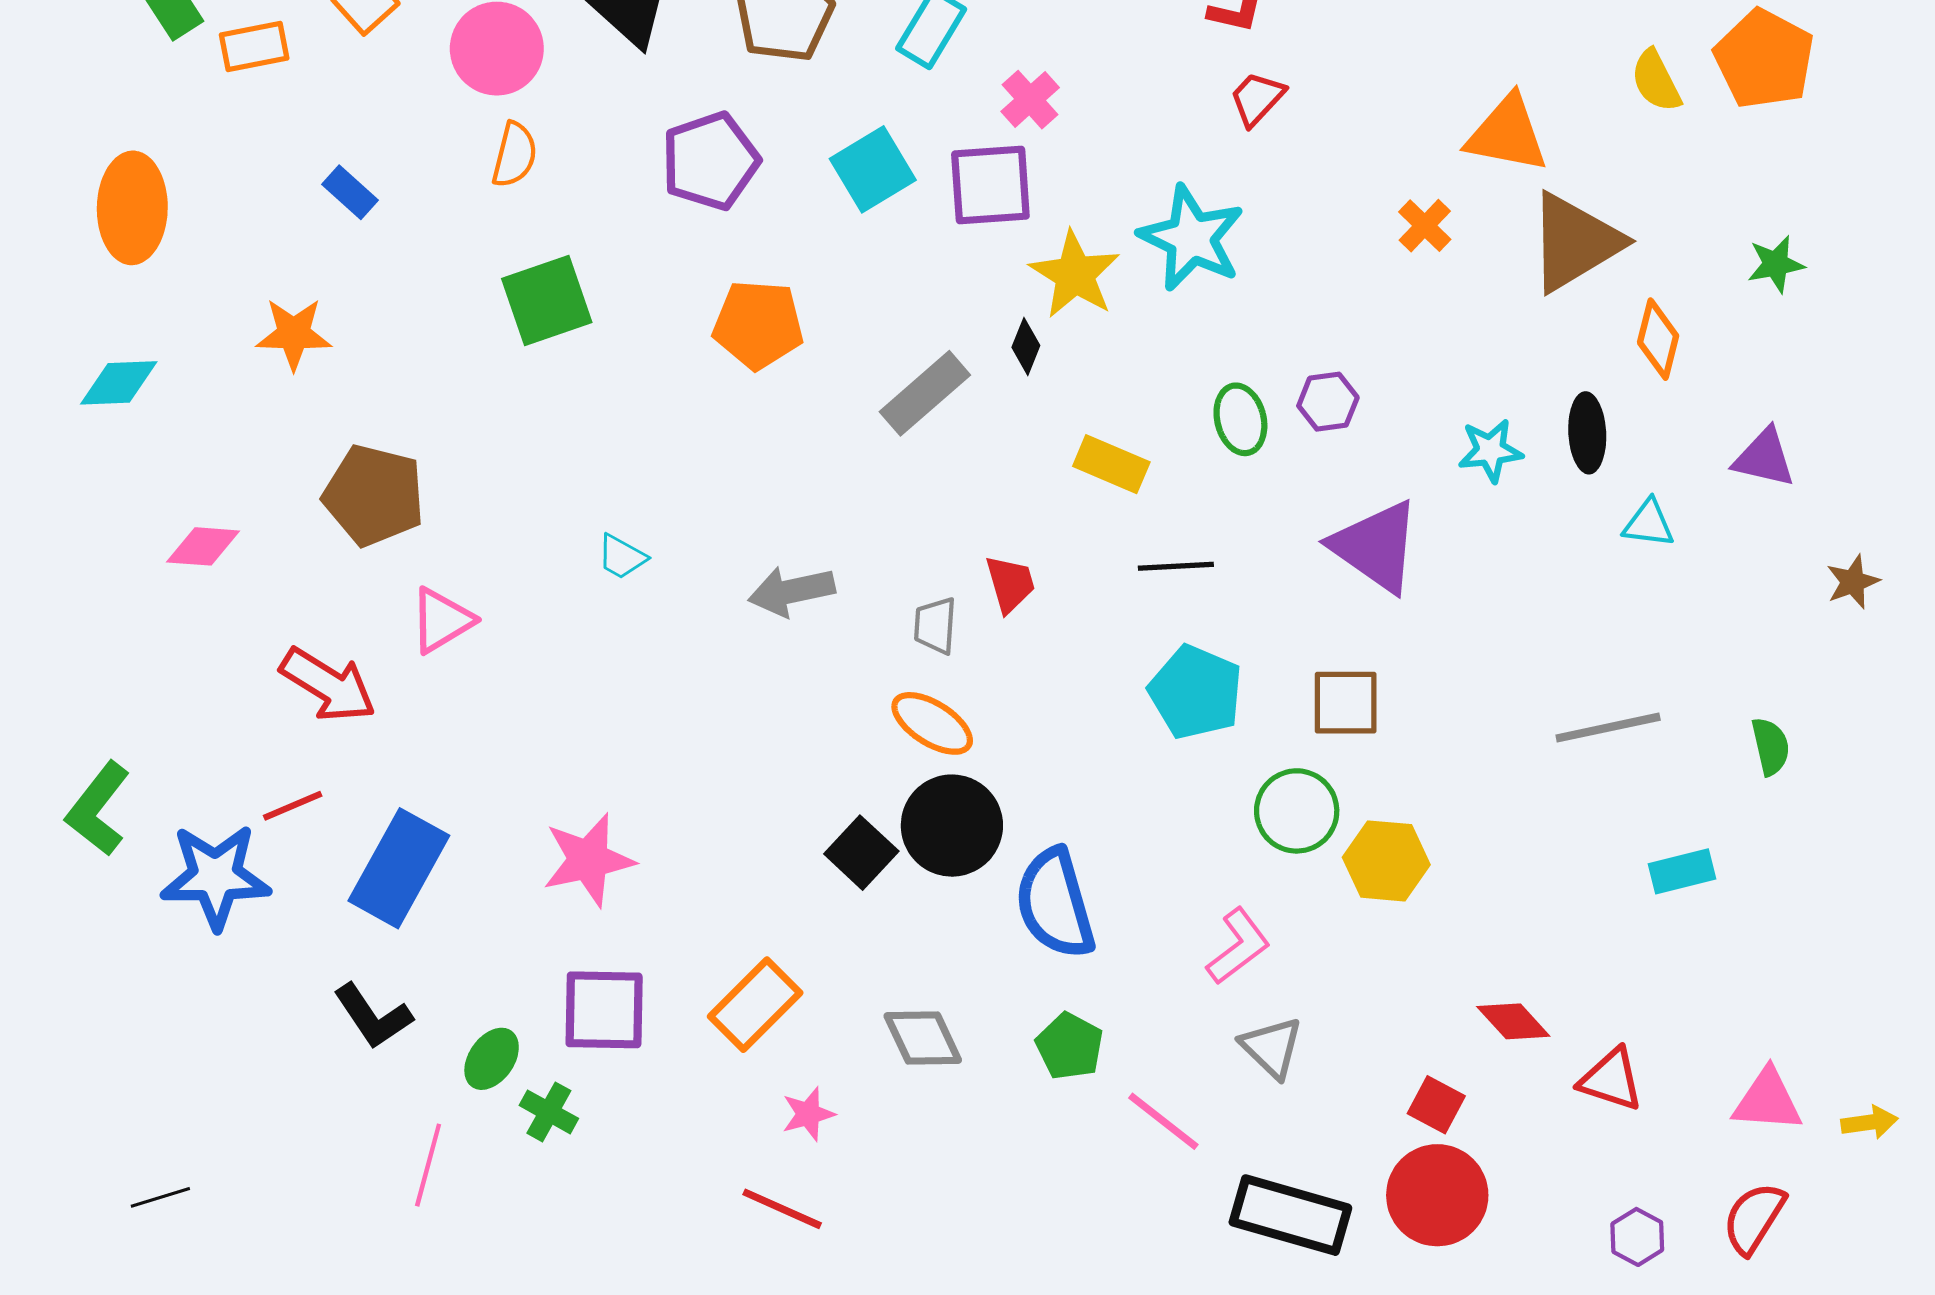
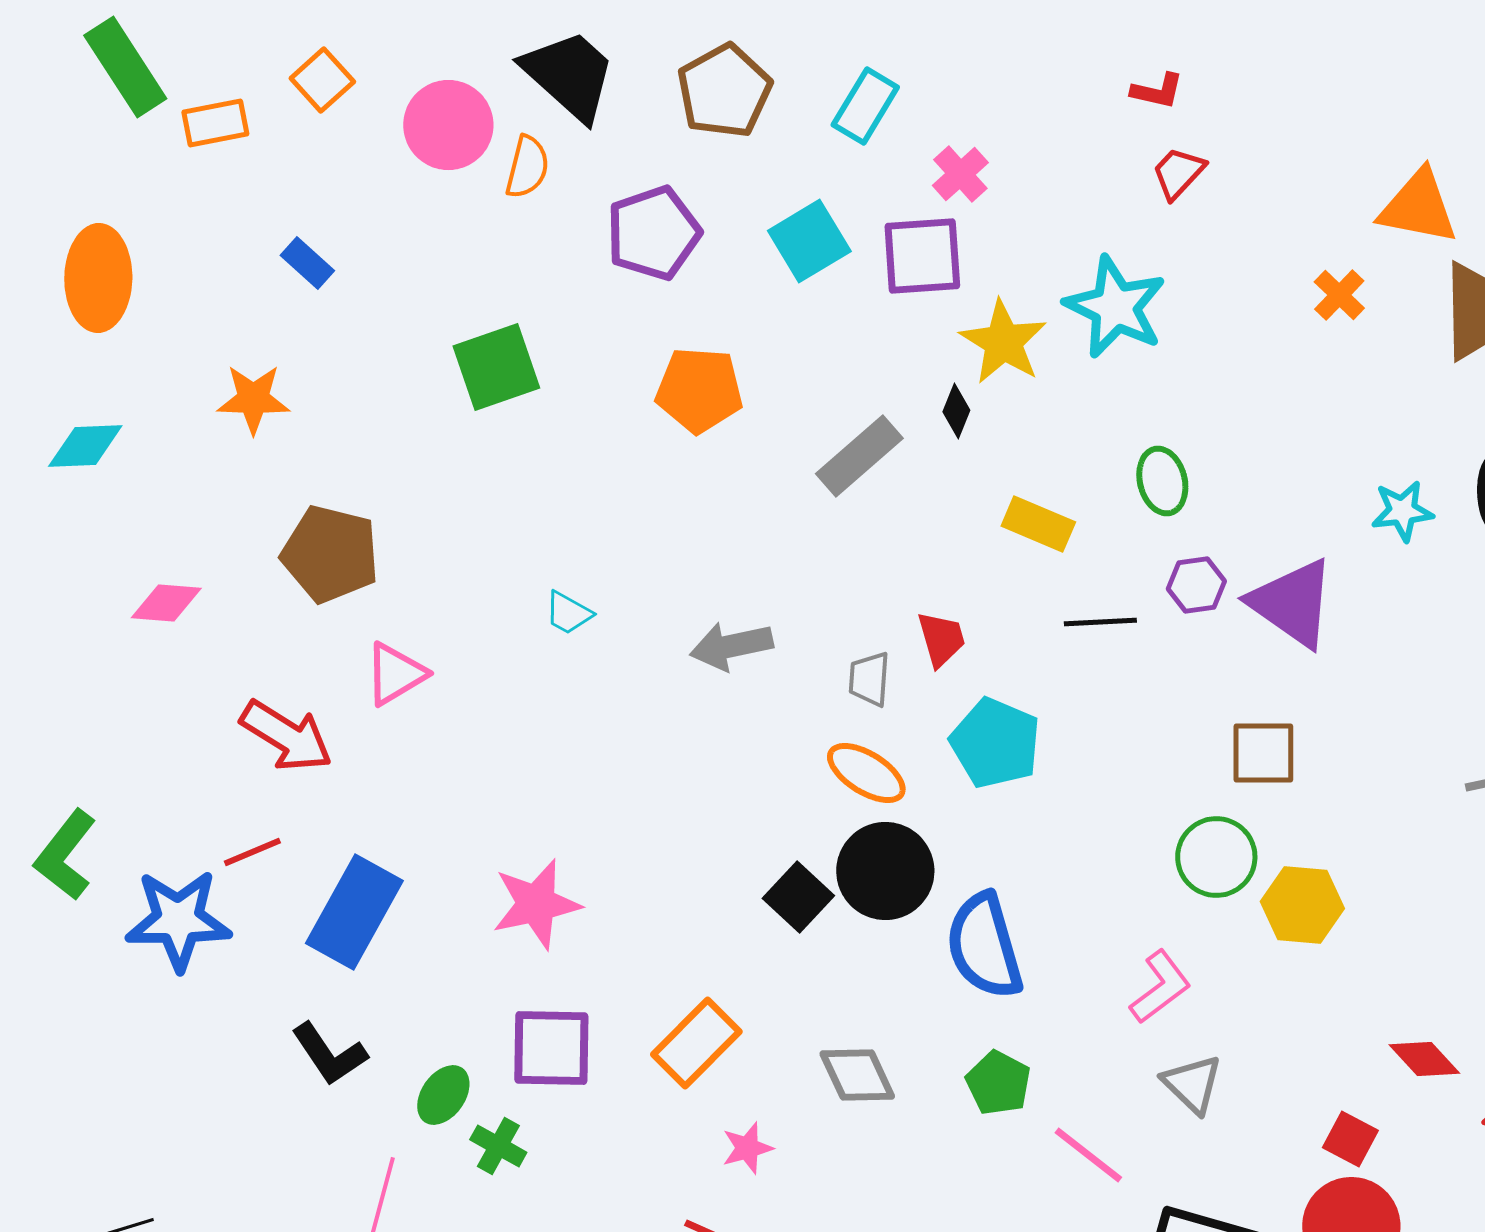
orange semicircle: (514, 155) -> (527, 167), moved
purple hexagon: (1328, 402) -> (1196, 585), moved
cyan pentagon: (1196, 692) -> (995, 743), moved

